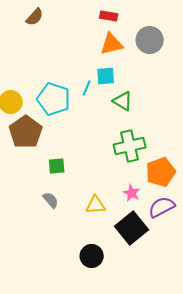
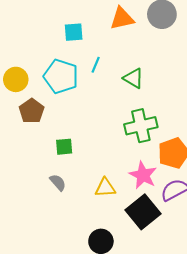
cyan square: (106, 76) -> (74, 32), moved
brown pentagon: (26, 132) -> (32, 111), size x0.7
pink star: (132, 193) -> (143, 175), size x1.5

